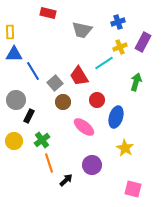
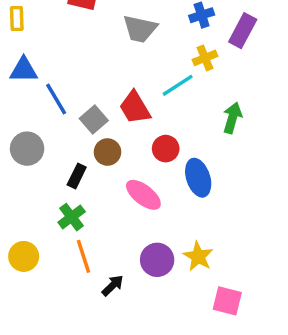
yellow rectangle: (10, 32) -> (17, 19), moved
purple rectangle: (143, 42) -> (243, 31), moved
black rectangle: (29, 116) -> (77, 176), moved
blue ellipse: (116, 117) -> (198, 178), turned -35
yellow circle: (14, 141) -> (24, 256), moved
yellow star: (125, 148) -> (198, 256), moved

